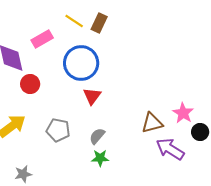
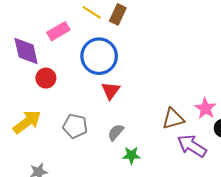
green star: (100, 158) -> (131, 155), moved

